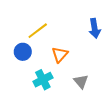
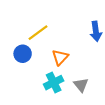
cyan cross: (43, 80) -> (54, 83), moved

